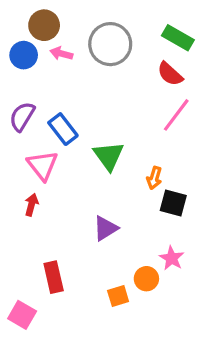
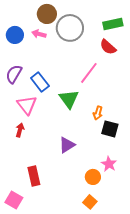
brown circle: (44, 25) -> (47, 14), moved
green rectangle: (178, 38) -> (113, 24), turned -42
pink line: (176, 115) -> (89, 73), moved
orange square: (118, 296) -> (90, 202), moved, turned -32

